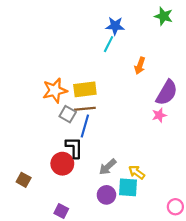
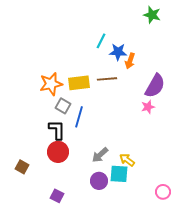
blue star: (115, 26) -> (118, 52), moved
brown line: (85, 109) -> (107, 79), moved
black L-shape: (74, 148) -> (57, 130), moved

